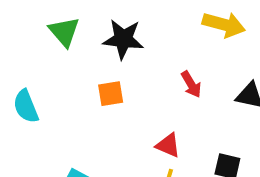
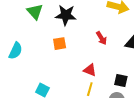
cyan semicircle: (26, 106) -> (16, 51), turned -132

